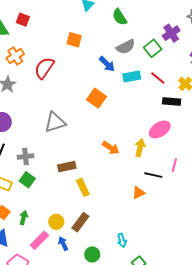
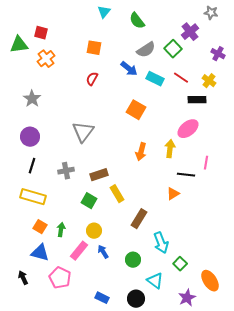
orange cross: (15, 56) -> (46, 59), moved
red semicircle: (44, 68) -> (92, 79), moved, size x0.6
cyan rectangle: (132, 76) -> (155, 79), turned 42
orange square: (97, 98) -> (136, 110), moved
gray triangle: (55, 122) -> (83, 132), turned -30
orange arrow: (111, 148) -> (141, 152), turned 78
gray cross: (25, 156) -> (66, 171), moved
green square: (27, 180) -> (89, 201), moved
brown rectangle: (80, 222) -> (139, 219), moved
cyan arrow: (122, 240) -> (161, 243), size x1.5

